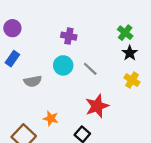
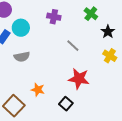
green cross: (125, 33) -> (91, 14), moved
cyan circle: (63, 65) -> (21, 28), moved
red star: (97, 106) -> (79, 79), turned 30

